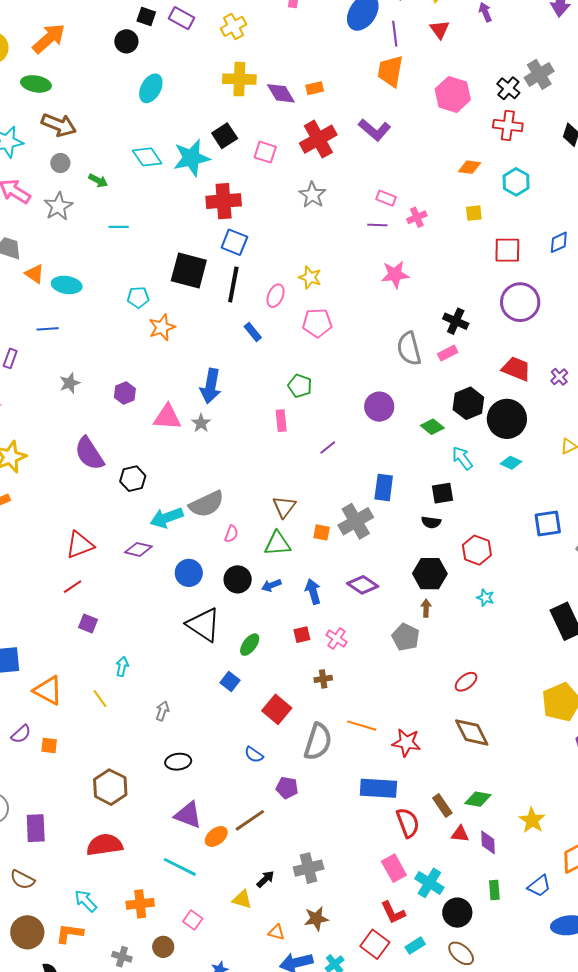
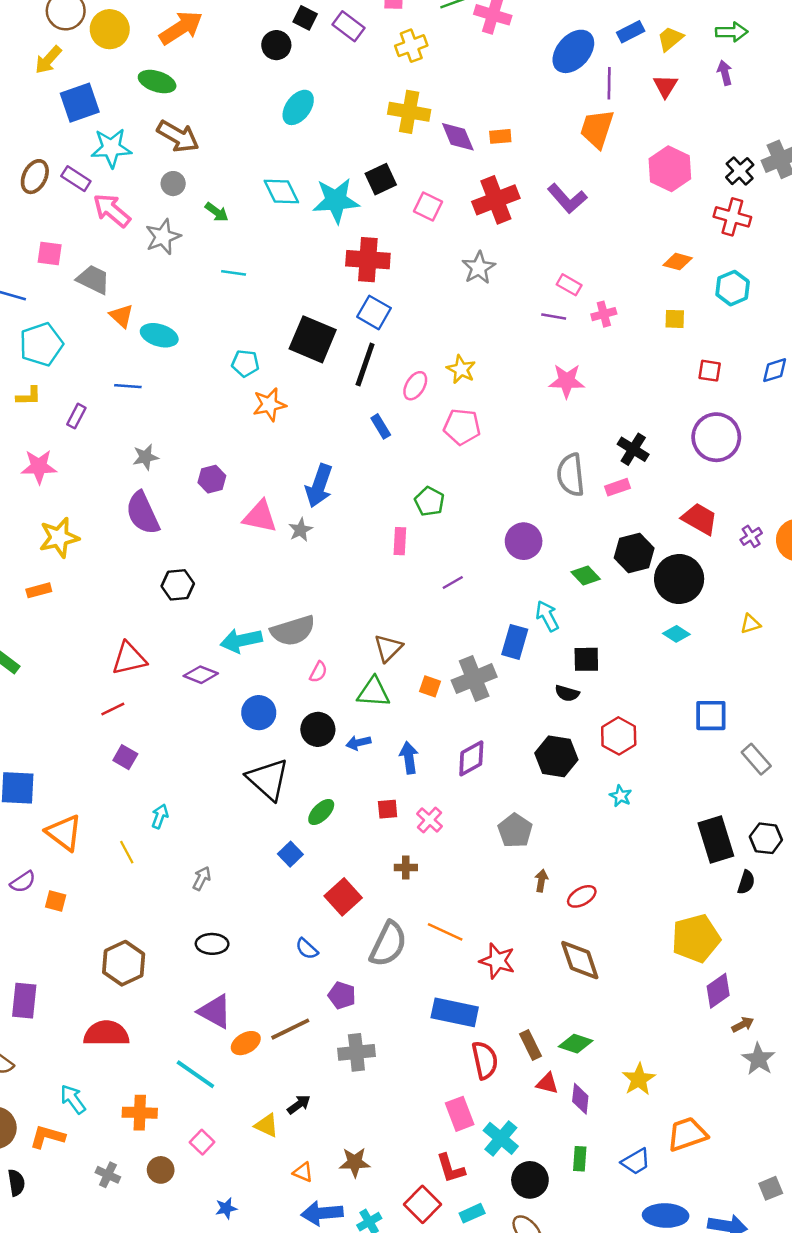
red square: (507, 250) -> (710, 371), size x0.7
purple semicircle: (89, 454) -> (143, 513), moved
cyan arrow: (462, 458) -> (547, 616), moved
black hexagon: (133, 479) -> (178, 585), moved
purple diamond: (363, 585) -> (471, 758), turned -72
brown arrow: (426, 608) -> (541, 881), moved
gray cross: (309, 868) -> (356, 1052), moved

